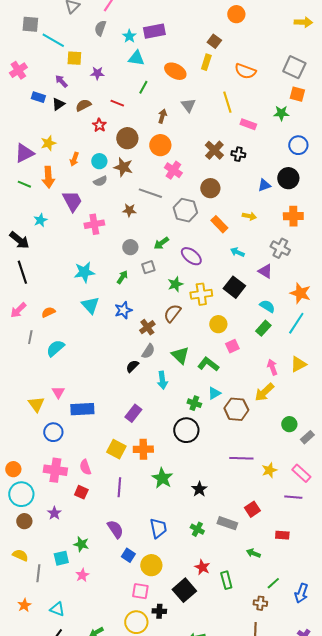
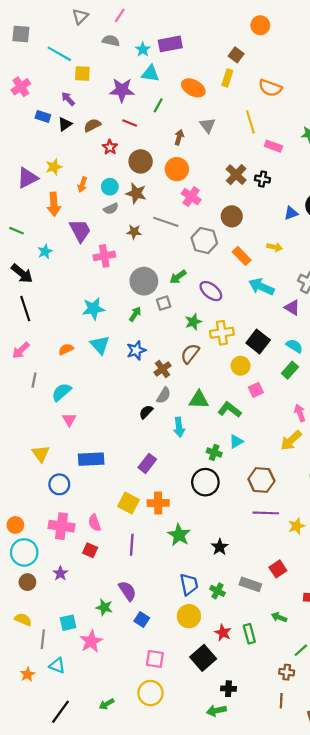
gray square: (30, 24) -> (21, 34), moved
gray semicircle: (100, 28) -> (111, 41), turned 84
purple star: (97, 73) -> (122, 90), moved, size x1.6
green line: (24, 184) -> (16, 231), moved
brown star: (129, 210) -> (134, 232), moved
gray circle: (130, 247) -> (144, 281), size x1.6
cyan arrow: (237, 252) -> (261, 287), size x1.6
black square: (234, 287) -> (258, 342), moved
orange semicircle: (48, 312) -> (66, 349), moved
green triangle: (180, 355) -> (199, 400), turned -42
pink triangle: (58, 392) -> (69, 420), moved
brown hexagon: (236, 409) -> (261, 480), moved
blue trapezoid: (158, 528) -> (189, 584), moved
green star: (81, 544) -> (104, 607), moved
yellow circle: (151, 565) -> (189, 616), moved
pink star: (82, 575) -> (91, 641), size x1.5
green rectangle: (226, 580) -> (249, 634), moved
cyan triangle: (57, 609) -> (57, 666), moved
black cross: (159, 611) -> (228, 689), moved

